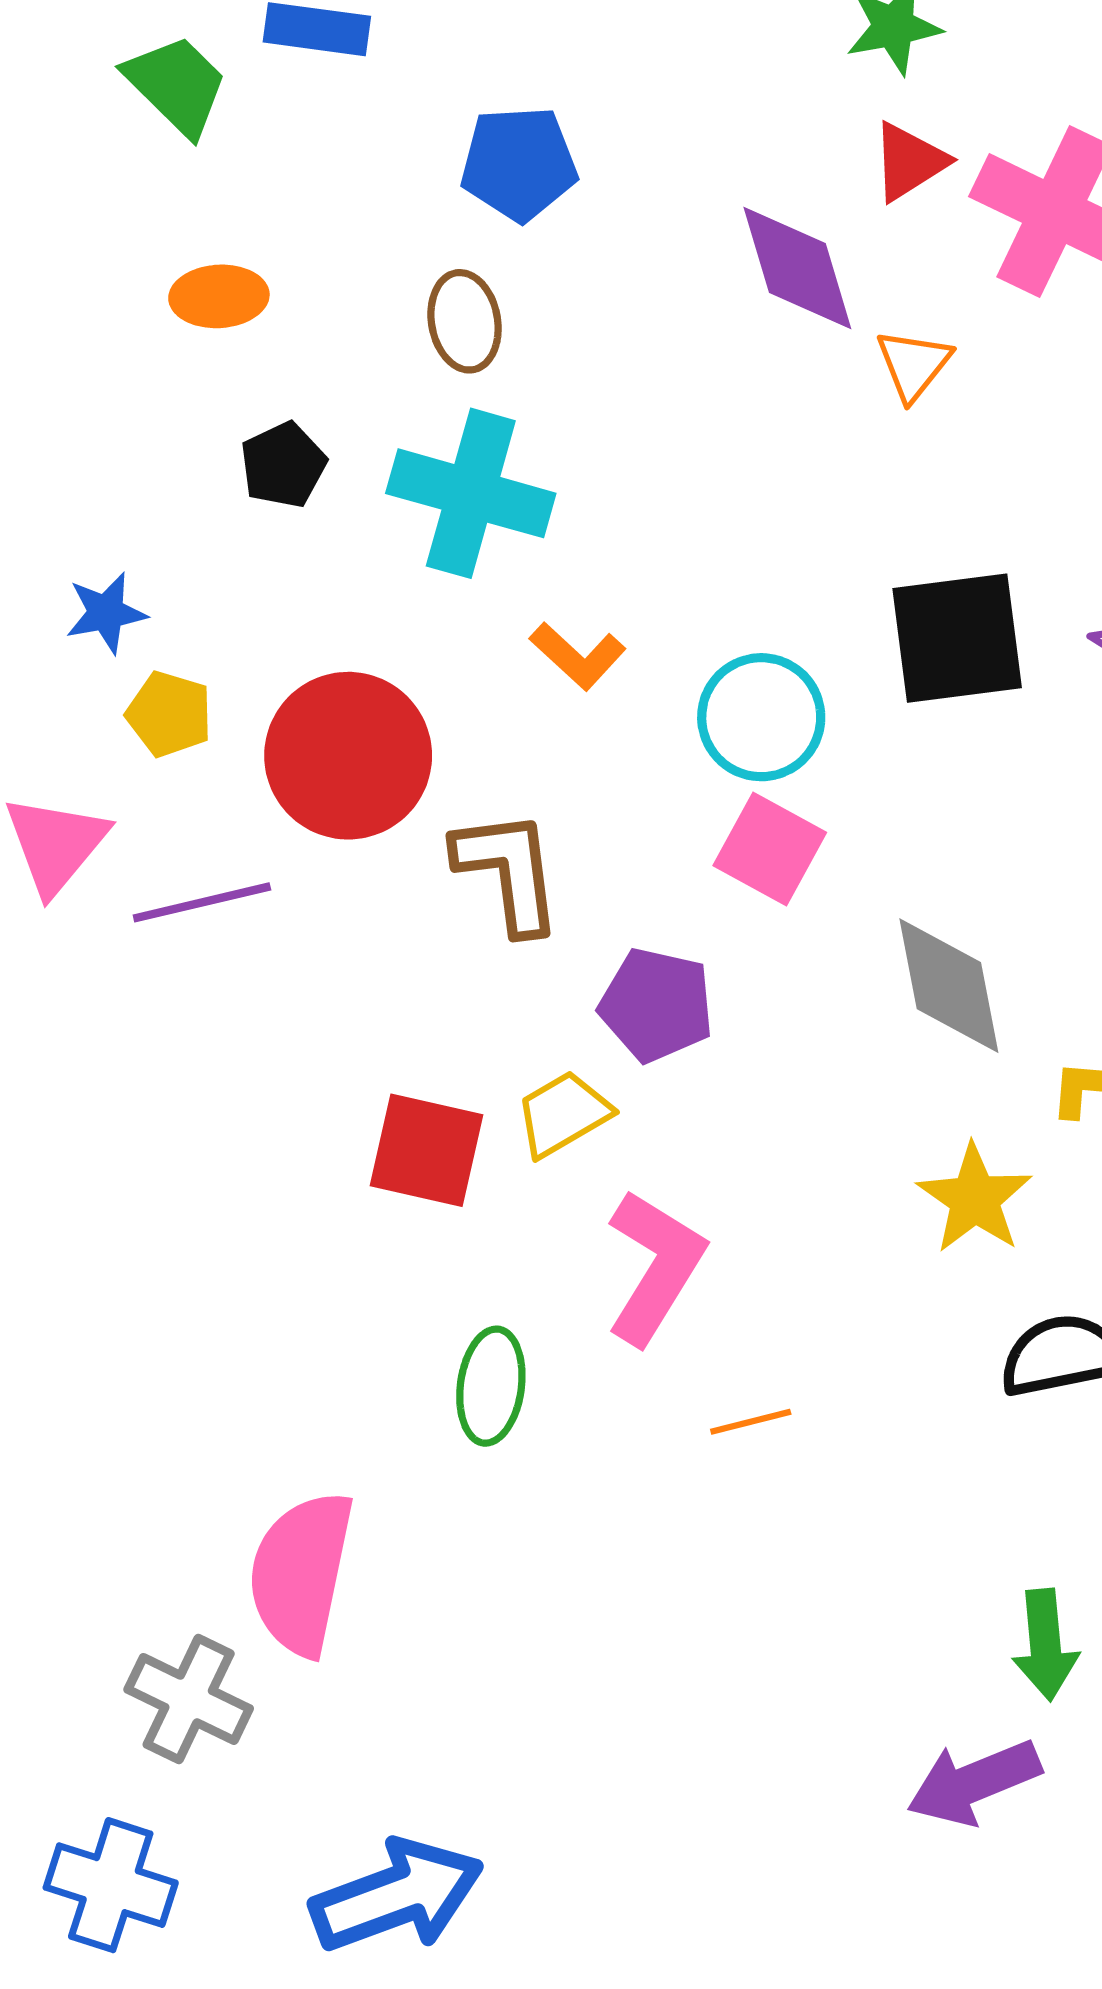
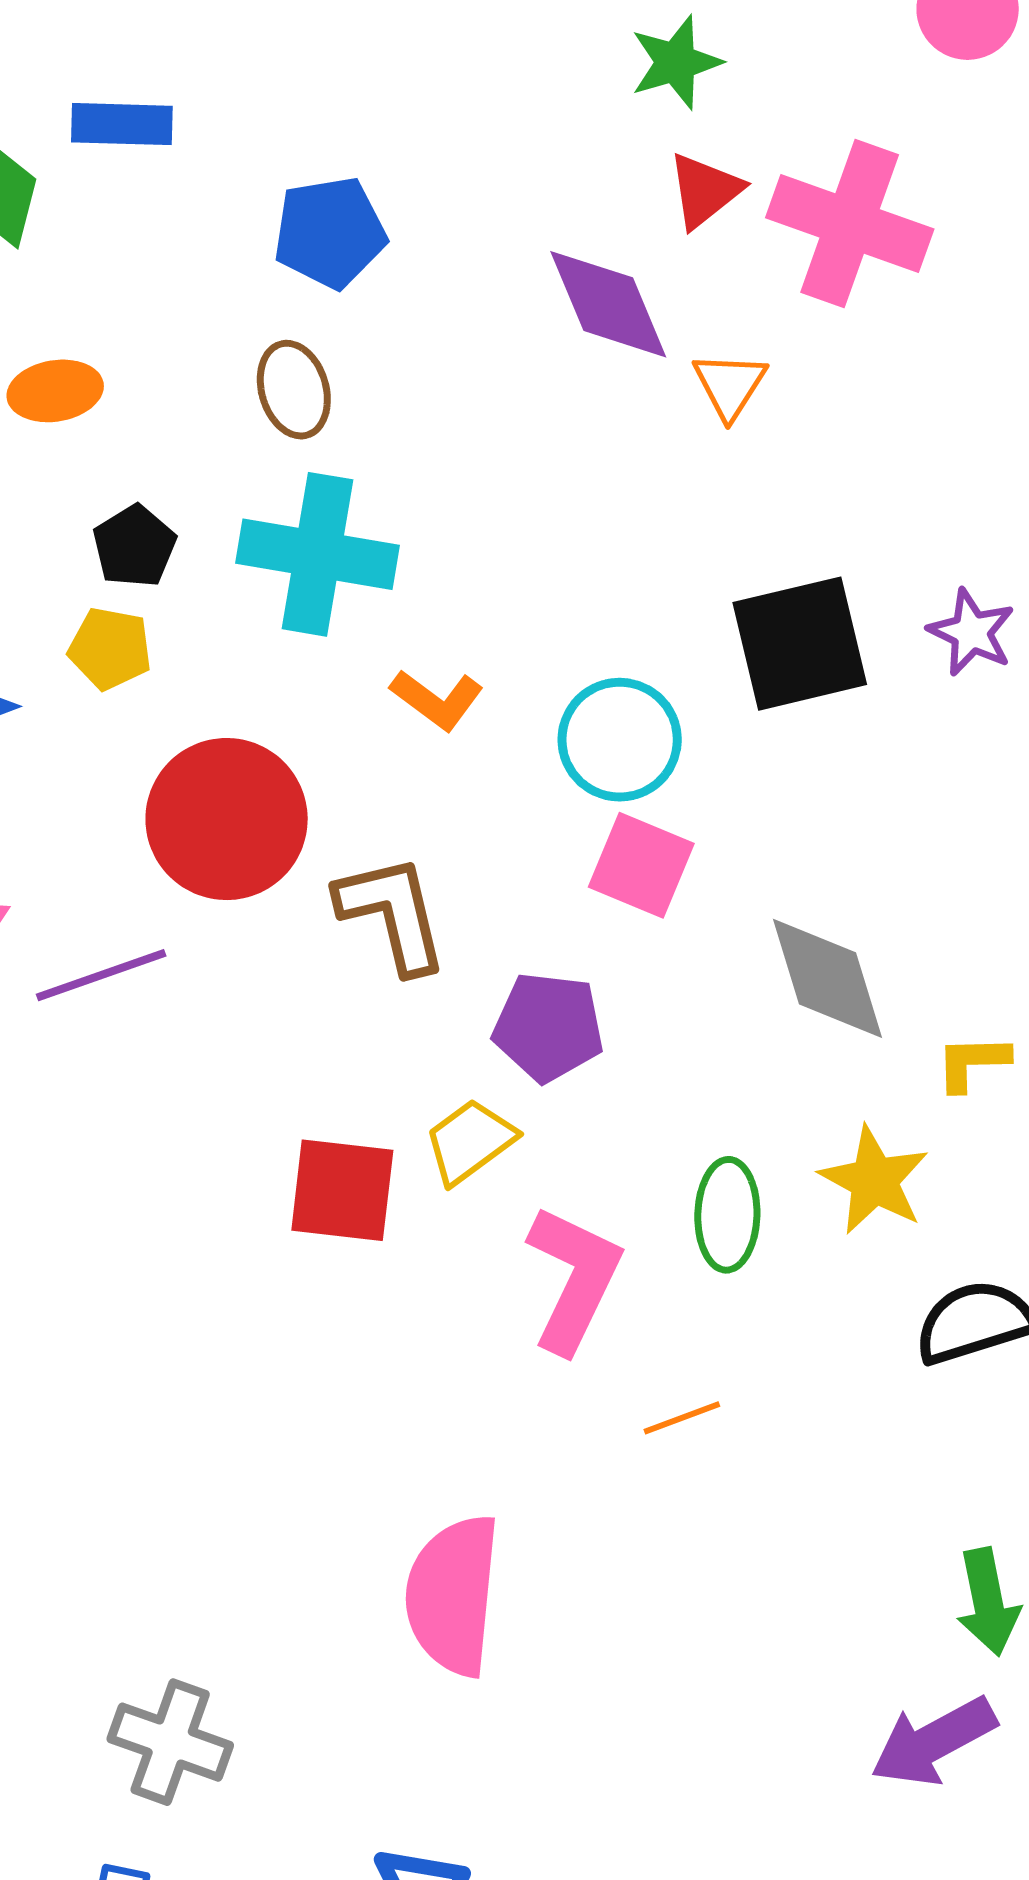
yellow pentagon: (169, 714) -> (110, 648), moved
green ellipse: (491, 1386) -> (727, 1215), moved
pink semicircle: (301, 1573) -> (453, 1595), moved

